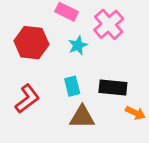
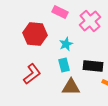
cyan star: (78, 45) -> (66, 44), moved

